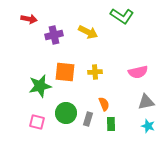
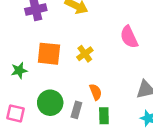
yellow cross: (95, 72) -> (85, 54), turned -32
pink semicircle: (138, 72) -> (129, 37), moved, turned 78
green star: (40, 86) -> (19, 70), size x0.6

